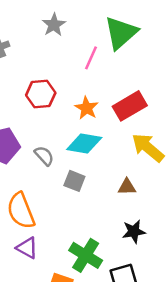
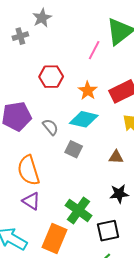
gray star: (54, 25) -> (42, 18), moved

